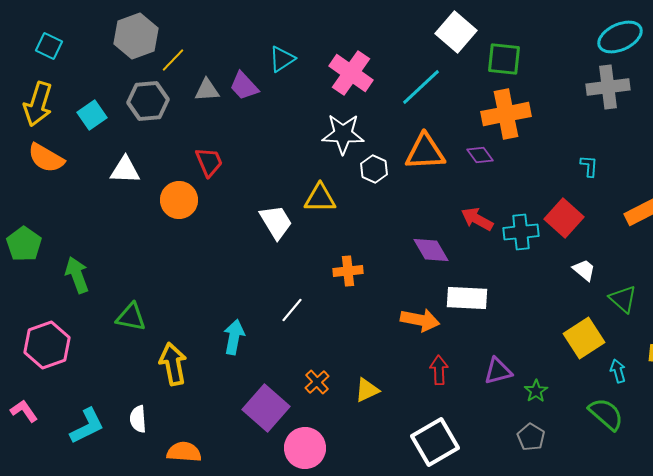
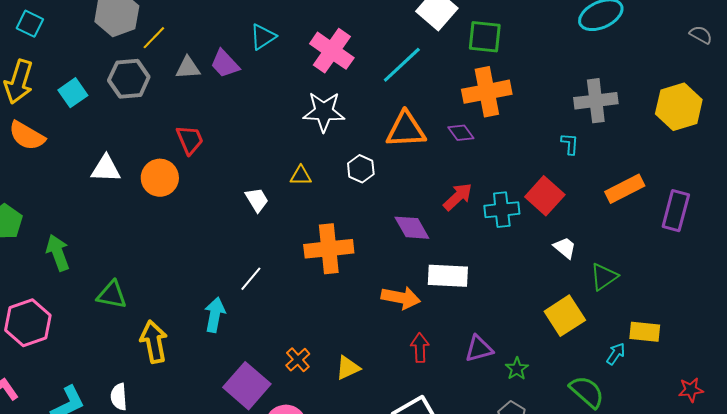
gray cross: (608, 87) -> (596, 101), moved
white hexagon: (374, 169) -> (361, 169), moved
white triangle: (125, 170) -> (106, 169), moved
yellow triangle: (320, 198) -> (301, 176), size x0.7
red arrow: (477, 219) -> (458, 197), turned 108
white trapezoid: (276, 222) -> (257, 200), size x0.7
orange cross: (348, 271) -> (329, 249), size x1.6
green triangle: (623, 299) -> (604, 277), turned 44
white line: (292, 310) -> (251, 279), moved
cyan arrow: (618, 371) -> (616, 354), moved, turned 50

